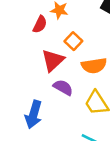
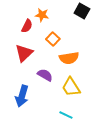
red triangle: (53, 60) -> (24, 53), moved

